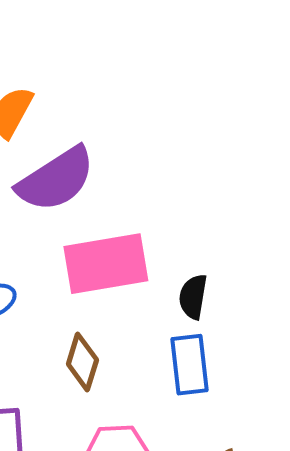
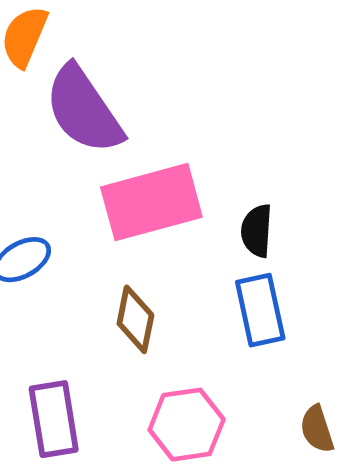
purple semicircle: (56, 179) -> (84, 110), turned 94

